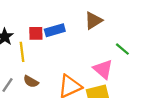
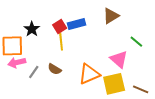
red square: (36, 33) -> (60, 27), turned -32
yellow line: (22, 52) -> (61, 41), moved

